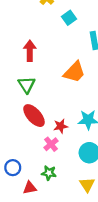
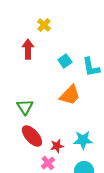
cyan square: (69, 18) -> (65, 61), moved
red arrow: (30, 51) -> (28, 49), moved

